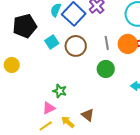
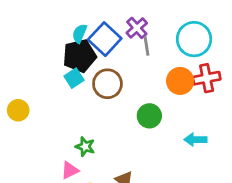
black pentagon: (25, 26) -> (80, 56), moved
gray line: (107, 43) -> (147, 46), moved

